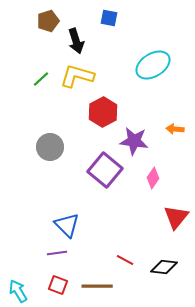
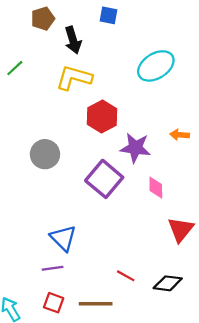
green line: (41, 79) -> (15, 68), moved
pink diamond: (153, 178) -> (156, 188), turned -35

